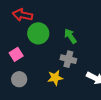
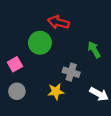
red arrow: (22, 15) -> (58, 22), moved
green arrow: (70, 36) -> (94, 50), moved

